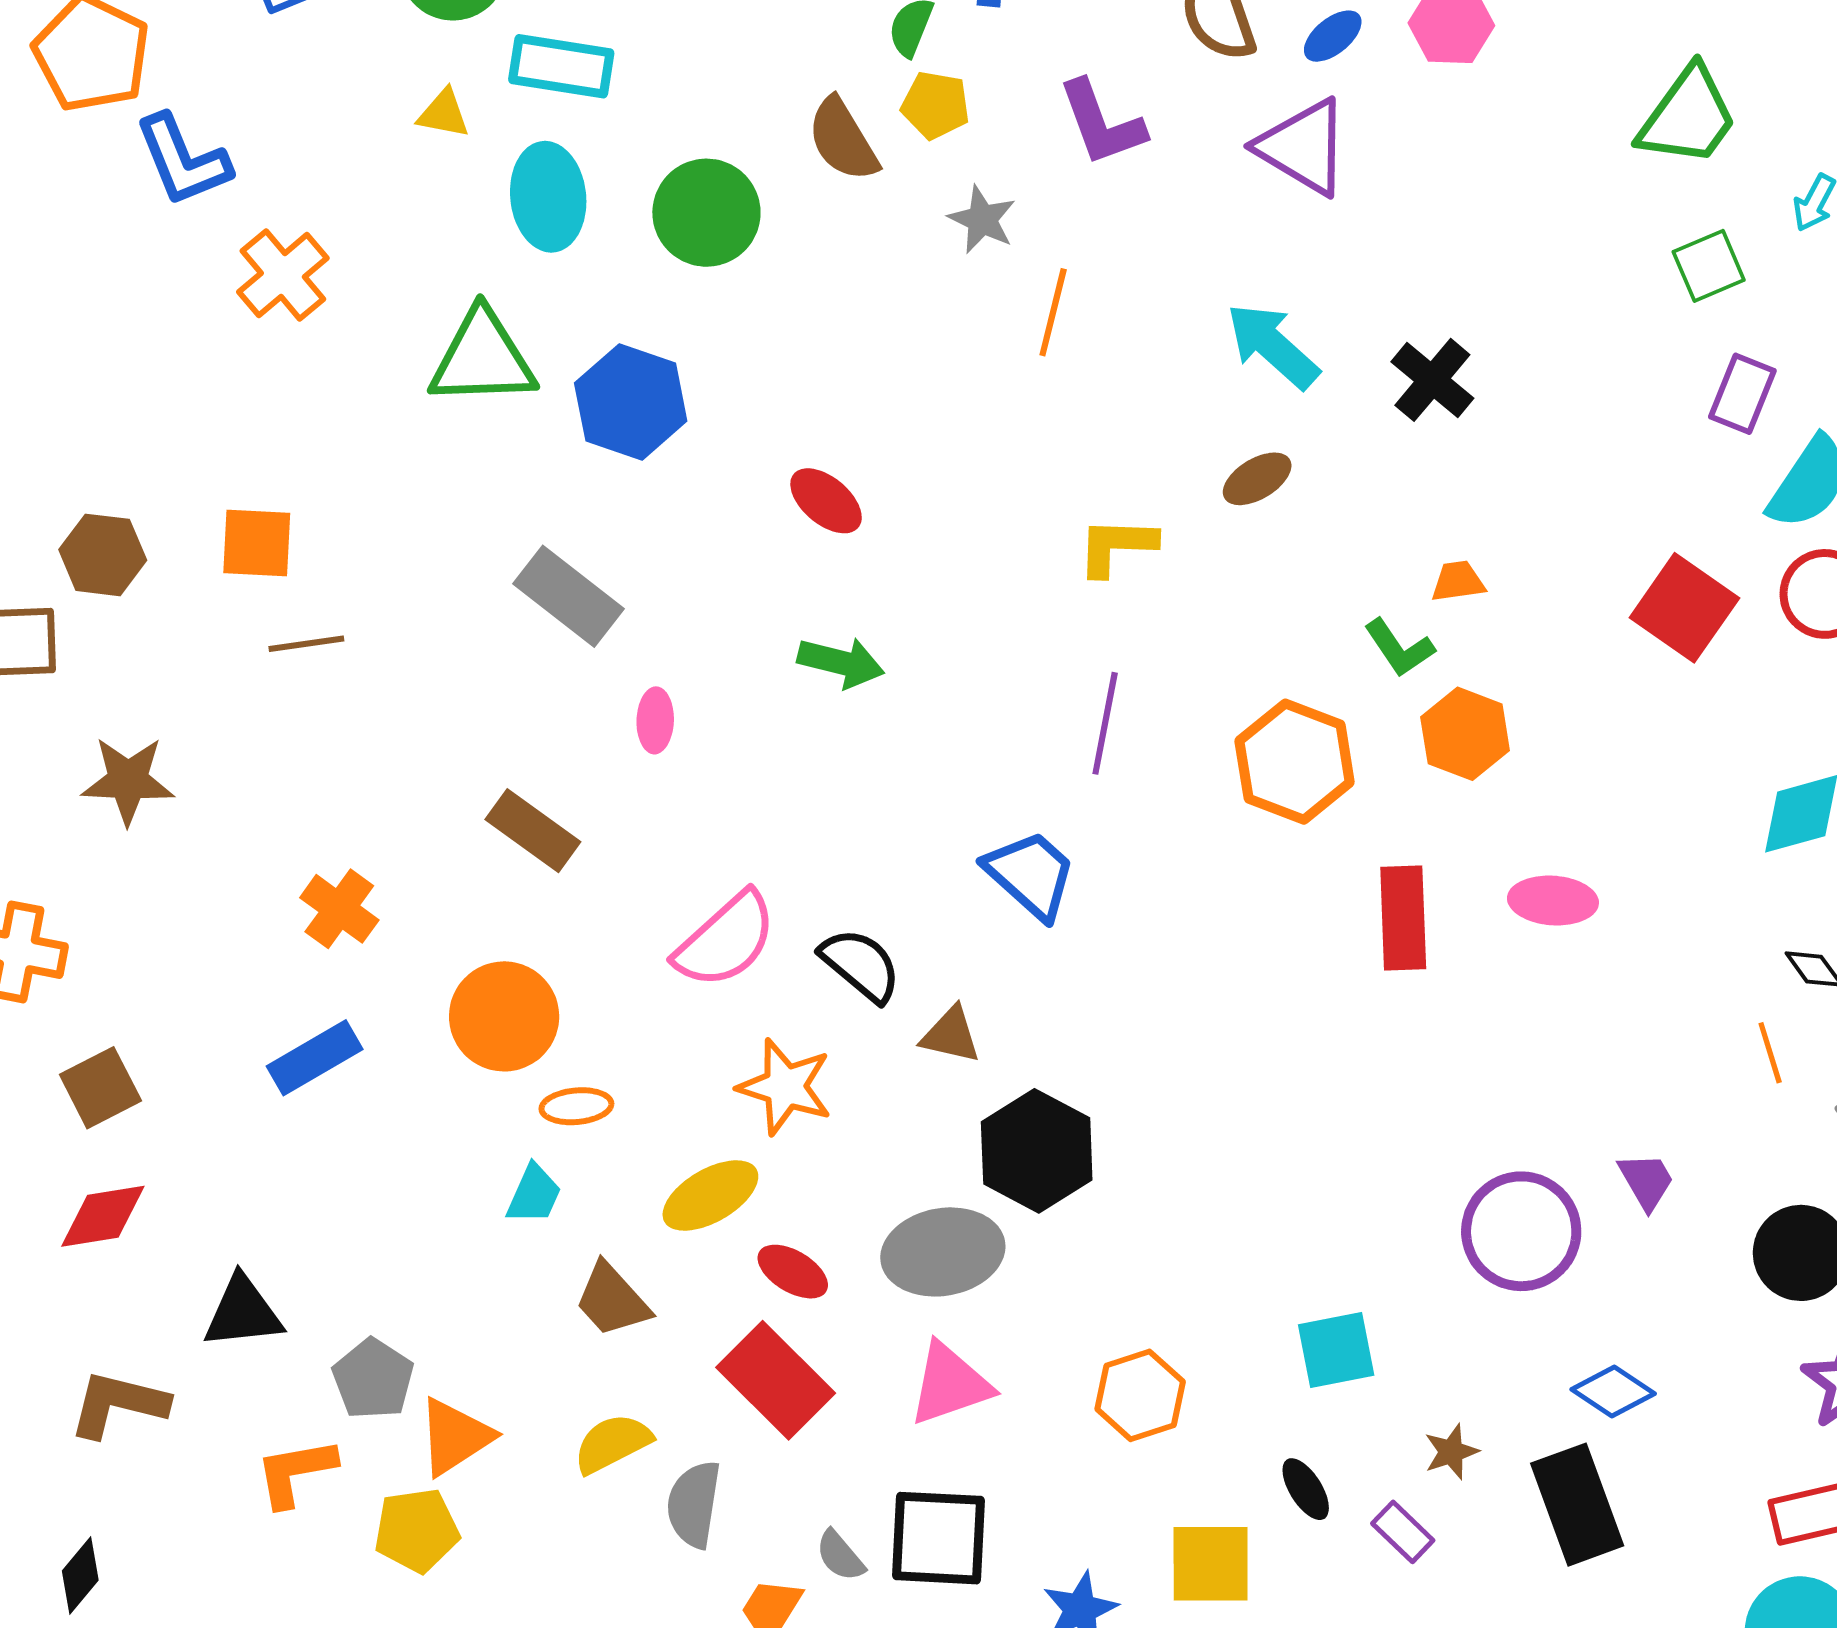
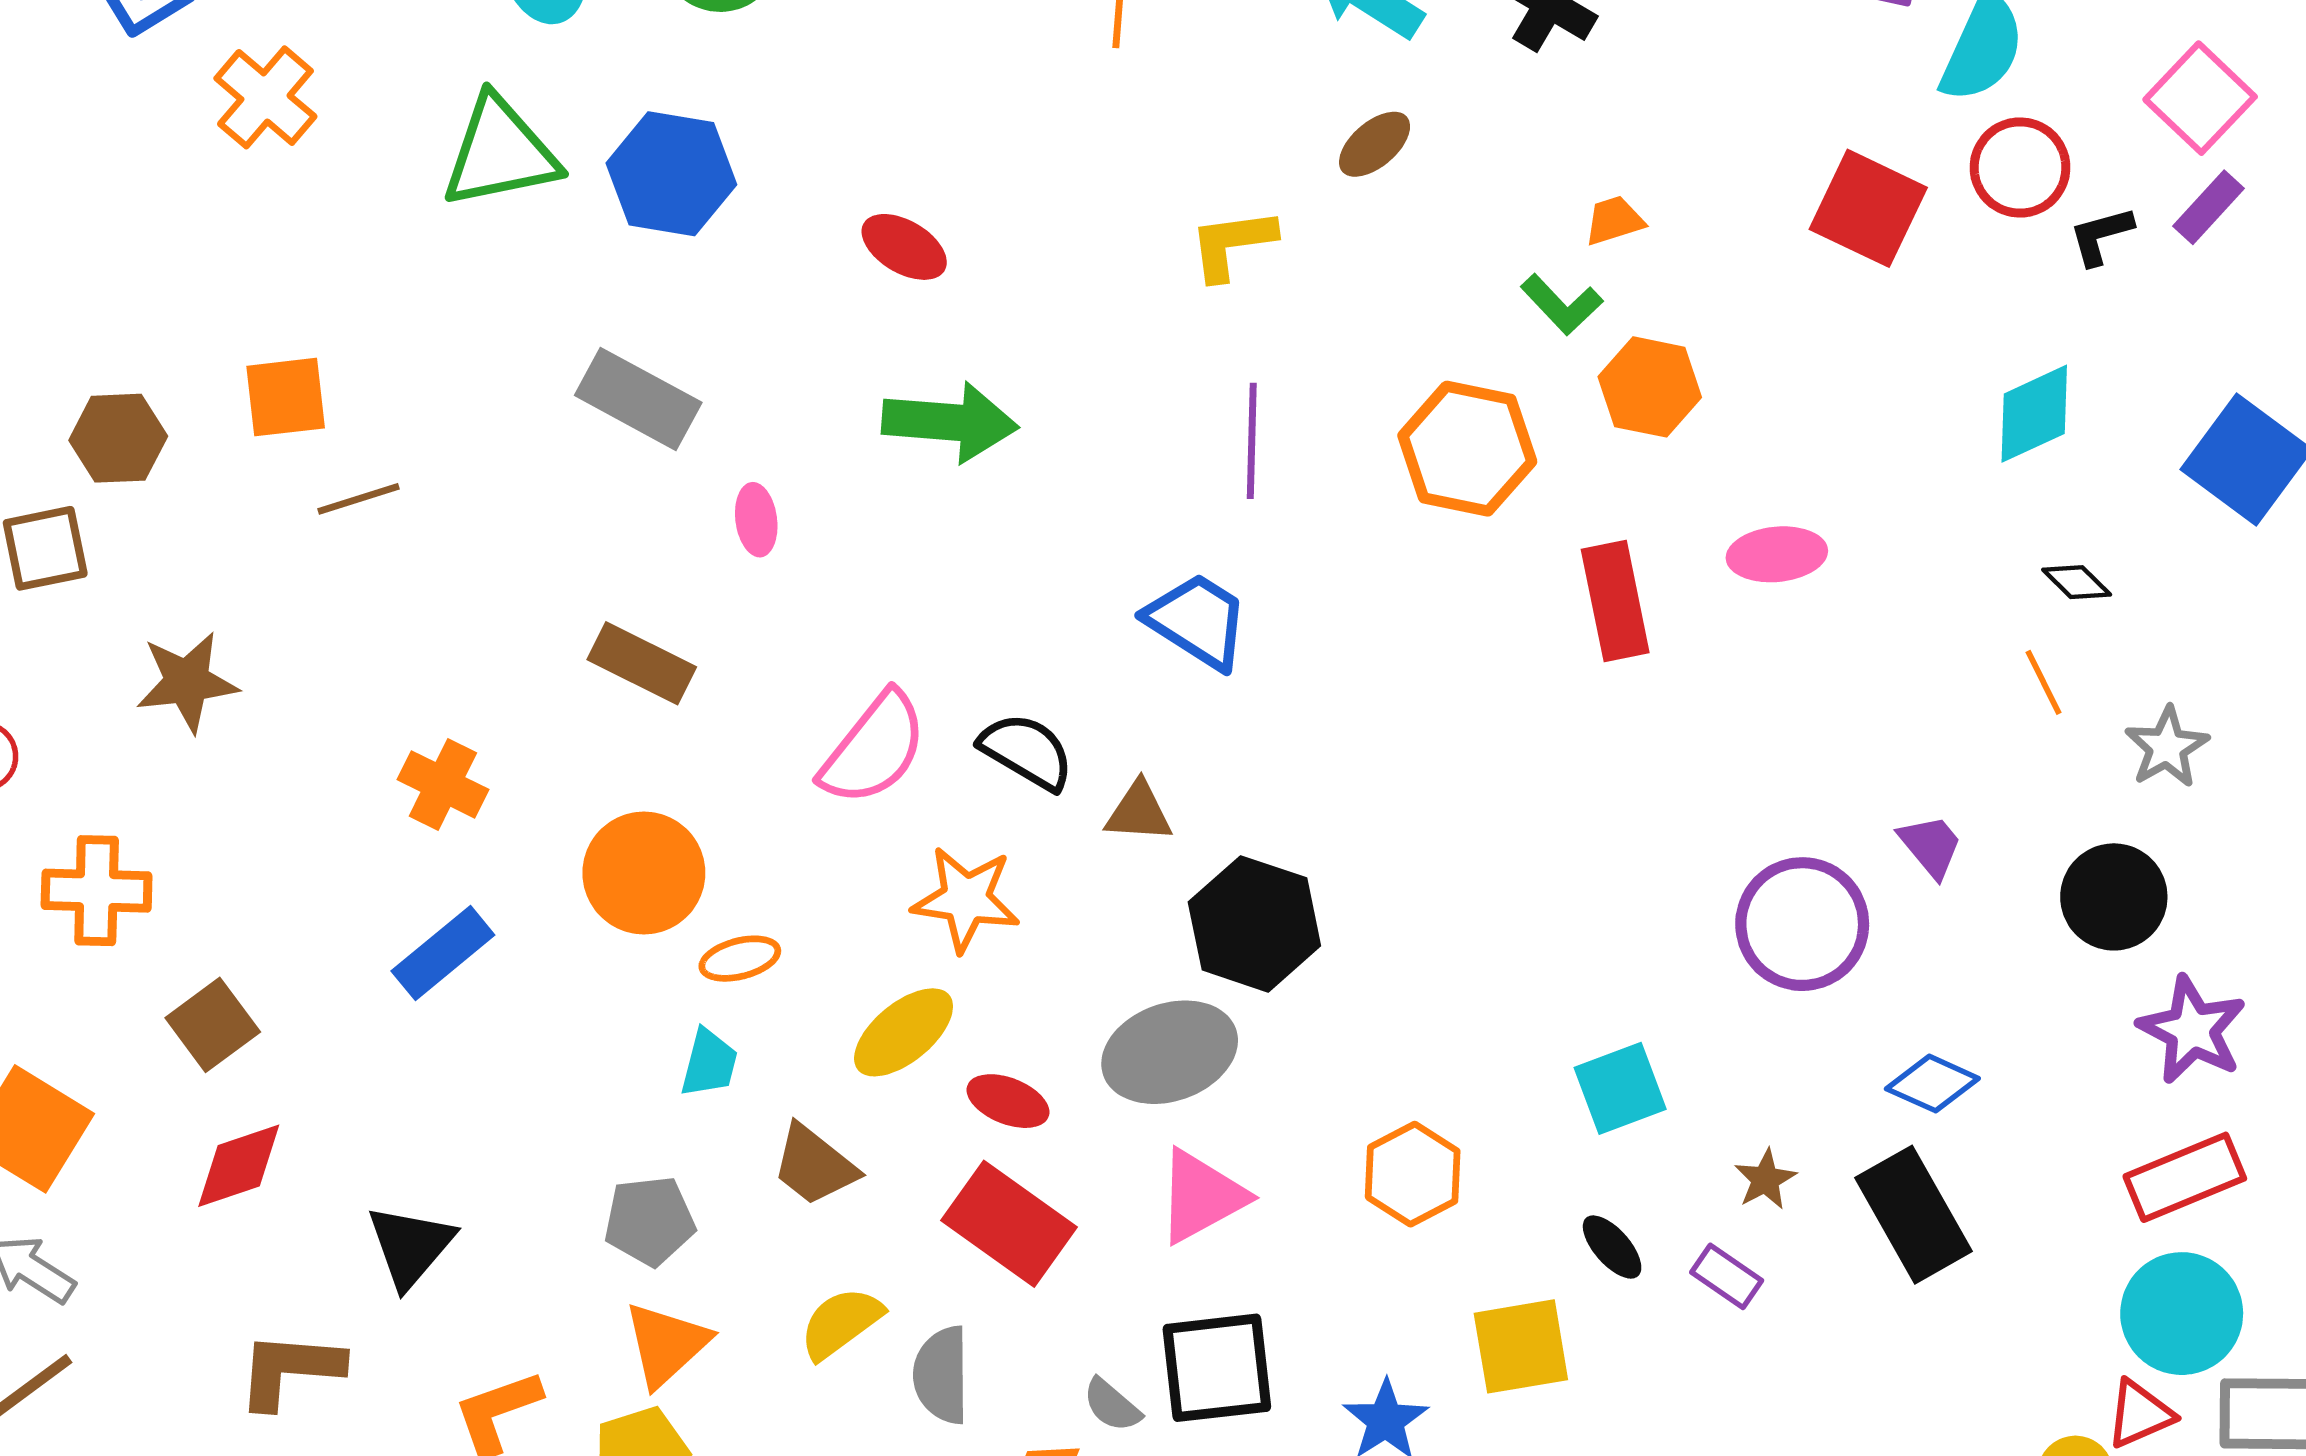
green arrow: (841, 662) -> (950, 422), size x1.4
black triangle: (243, 1312) -> (410, 1246), turned -34
gray pentagon: (373, 1379) -> (650, 1221), moved, turned -30

